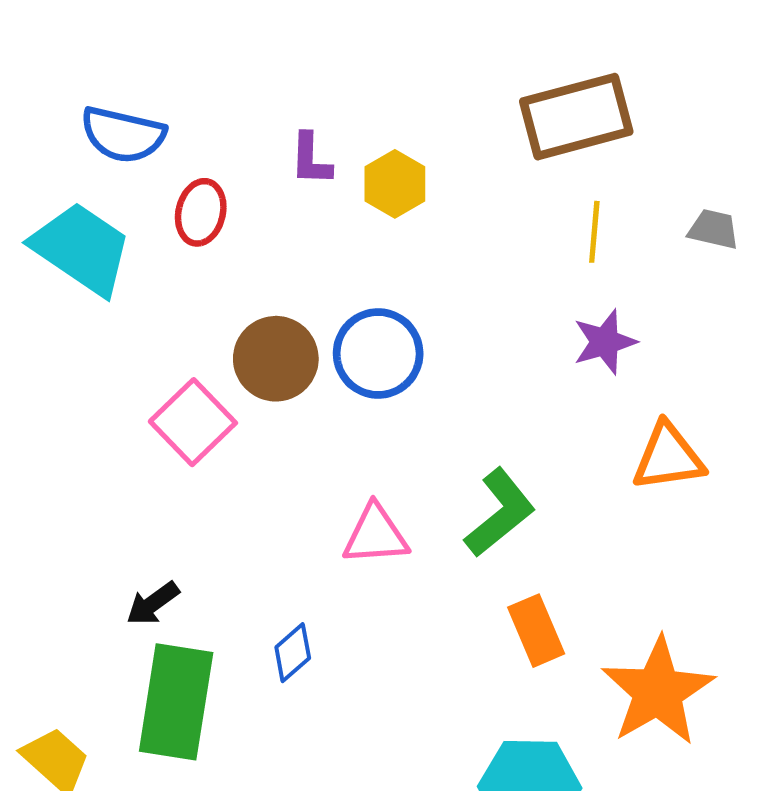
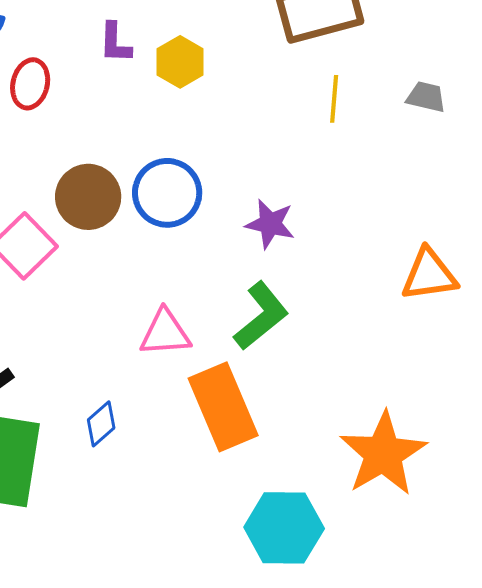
purple star: (605, 342) -> (270, 224), moved, turned 30
orange triangle: (668, 457) -> (429, 275), moved
orange rectangle: (536, 631) -> (223, 407), moved, size x1.6

